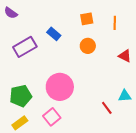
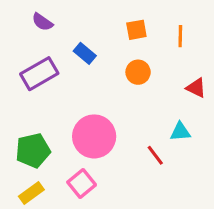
purple semicircle: (11, 13) -> (42, 22), moved
cyan triangle: (125, 96) -> (180, 132), moved
red line: (107, 108) -> (155, 155), moved

